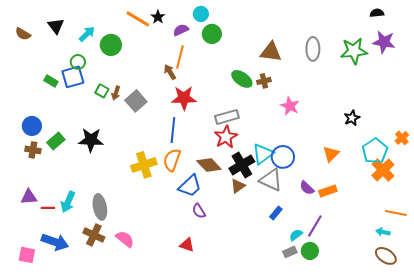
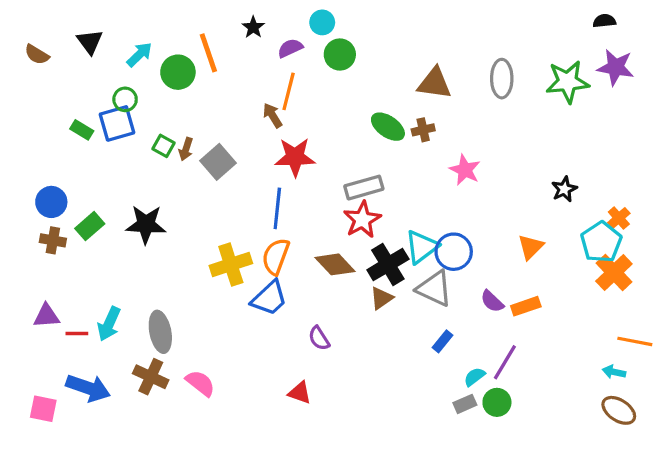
orange line: (138, 19) -> (208, 53), moved, turned 40
orange cross: (402, 138) -> (619, 218), moved
blue trapezoid: (190, 186) -> (269, 298), moved

